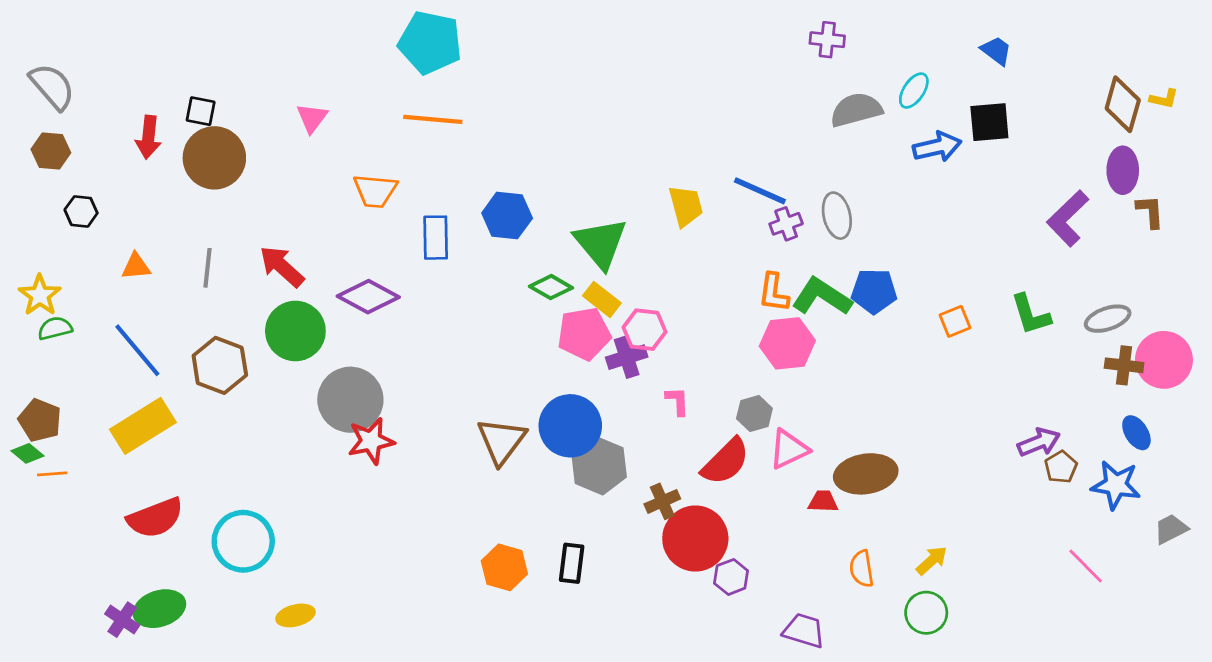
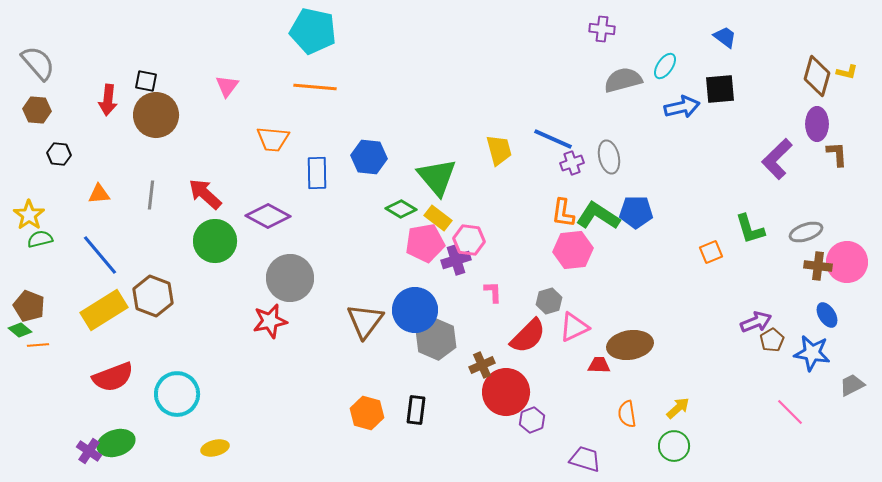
orange square: (955, 321) -> (711, 252), moved
brown hexagon: (220, 365) -> (153, 296), moved
gray circle: (350, 400) -> (290, 278), moved

